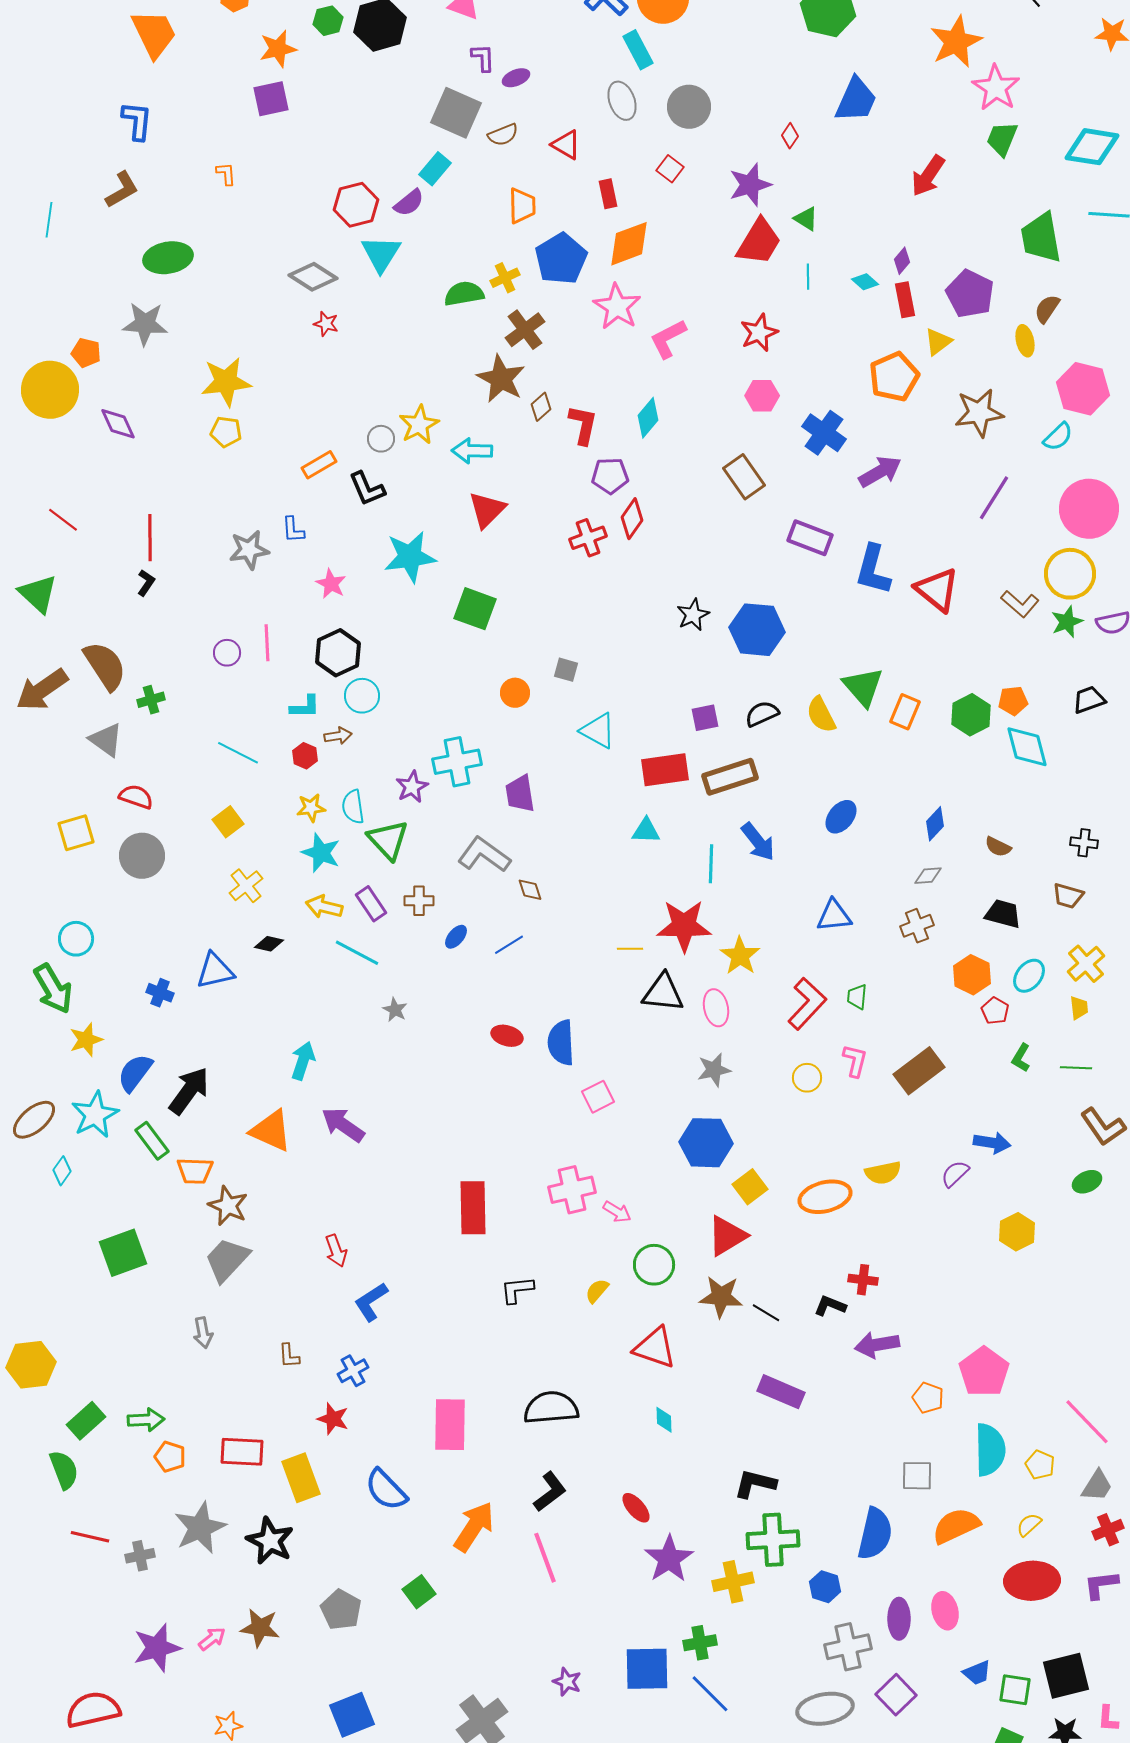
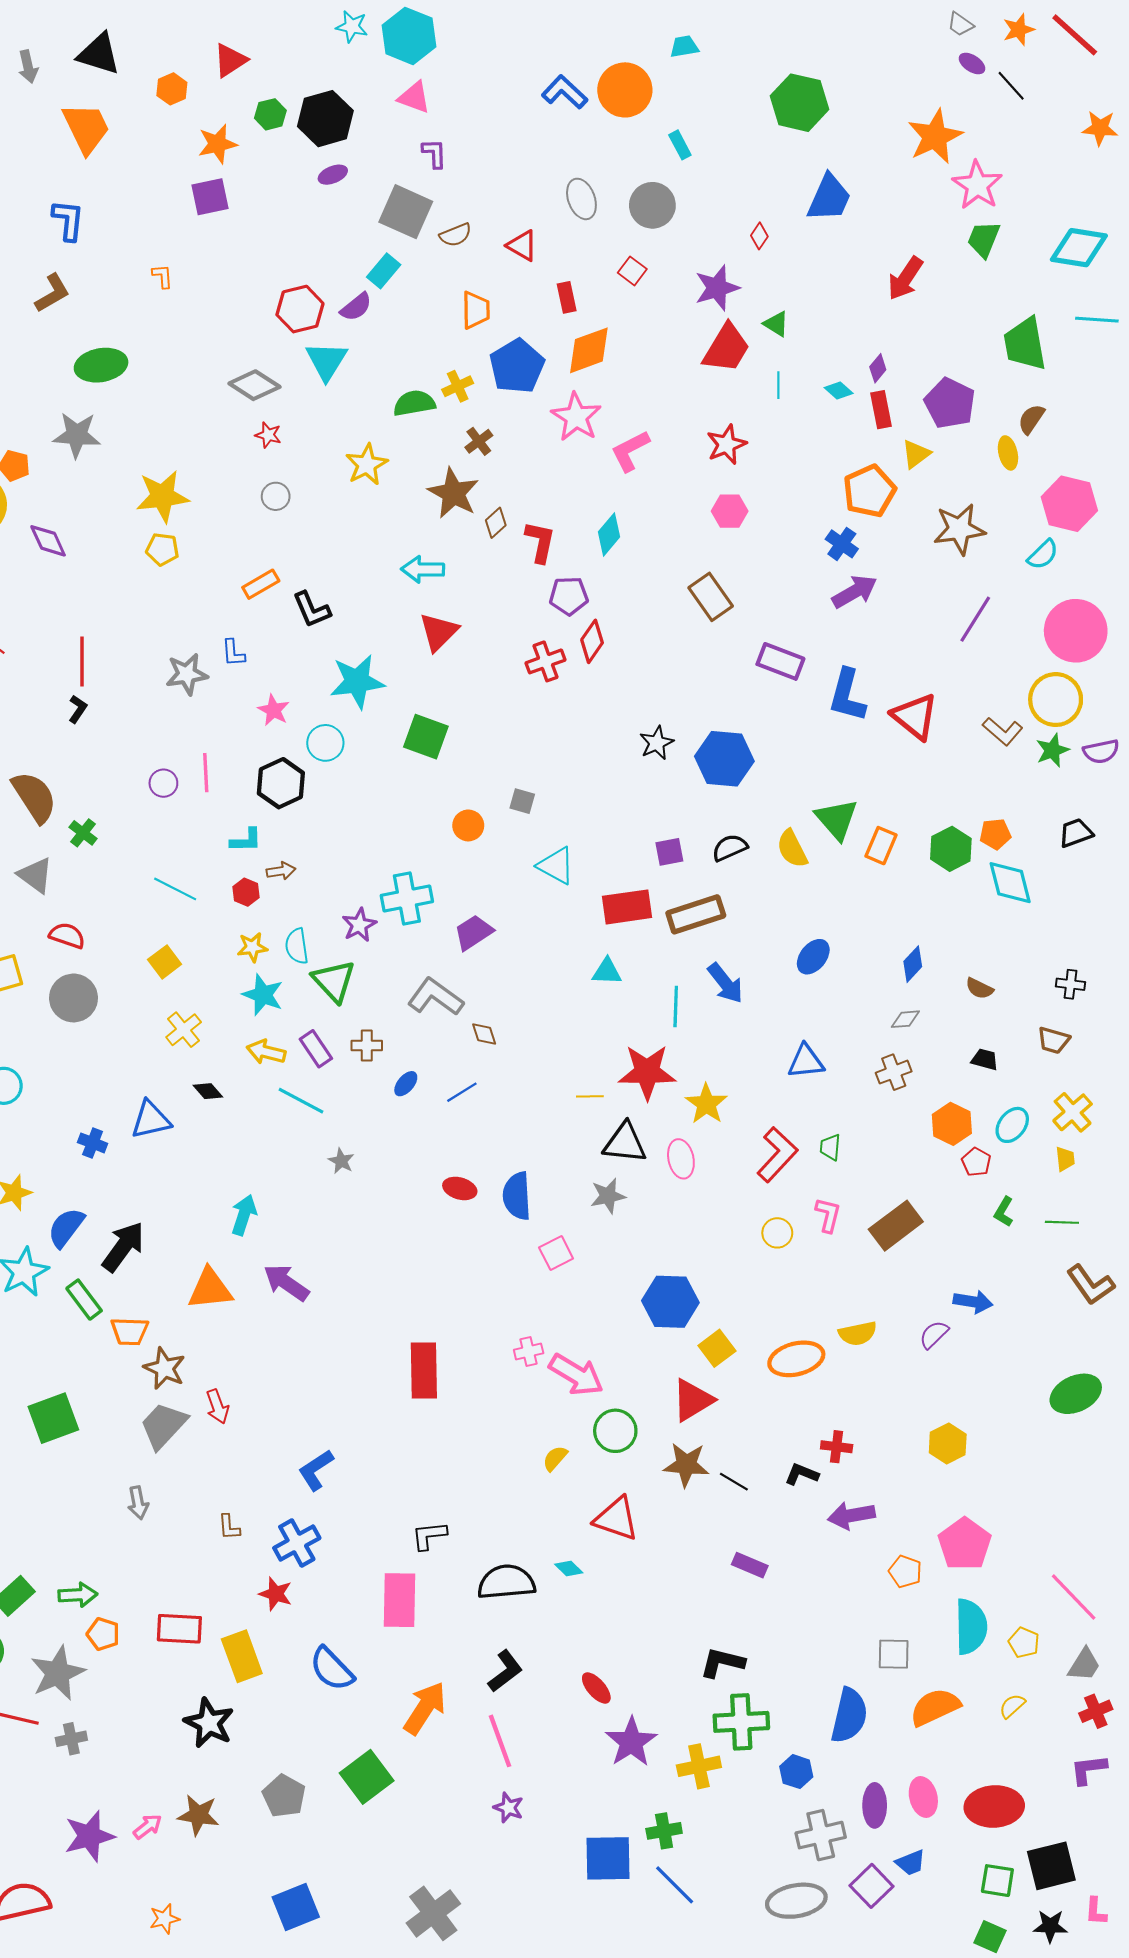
cyan rectangle: (638, 50) -> (680, 145), moved, size x0.7
purple ellipse: (516, 78) -> (333, 175), moved
brown cross: (525, 330) -> (479, 441), size x0.7
yellow star: (419, 425) -> (367, 465), moved
blue cross: (824, 433) -> (842, 544), moved, size x0.7
gray circle: (381, 439) -> (276, 496), moved
cyan circle: (362, 696) -> (325, 743), moved
green cross: (151, 700) -> (83, 833), turned -36
purple trapezoid: (520, 794) -> (474, 932), turned 66
black trapezoid: (1003, 914) -> (985, 1059), size x0.7
black diamond: (269, 944) -> (208, 1091), turned 36
gray star: (714, 1070) -> (608, 1196), moved
orange triangle: (271, 1131) -> (210, 1289), turned -30
green ellipse: (1087, 1182) -> (1076, 1394), moved, size x1.6
pink cross: (572, 1190) -> (529, 1351), size x0.6
pink arrow: (617, 1212) -> (576, 1375), size x1.8
yellow hexagon: (1017, 1232) -> (948, 1444), moved
red arrow: (336, 1251) -> (217, 1406), moved
black L-shape: (517, 1290) -> (429, 1536), moved
blue cross: (353, 1371) -> (297, 1543), size x1.4
purple rectangle: (781, 1392) -> (750, 1565), size x0.7
cyan diamond: (664, 1420) -> (569, 1568), moved, turned -44
gray star: (200, 1528) -> (58, 1673), moved
red ellipse: (1032, 1581) -> (994, 1807), moved
green square: (419, 1592) -> (367, 1777), size x1.5
blue trapezoid: (977, 1673) -> (911, 1863), moved
purple star: (567, 1682) -> (508, 1808), moved

